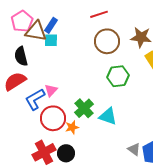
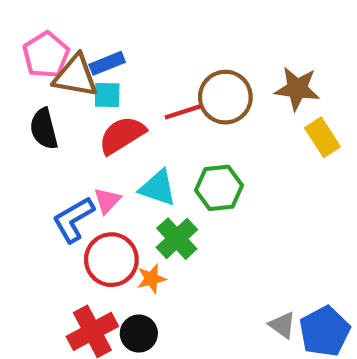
red line: (99, 14) -> (183, 112), moved
blue rectangle: (51, 25) -> (107, 63), turned 35
green hexagon: (118, 76) -> (219, 188), moved
red semicircle: (15, 81) -> (122, 135), moved
cyan triangle: (108, 116) -> (158, 188), moved

